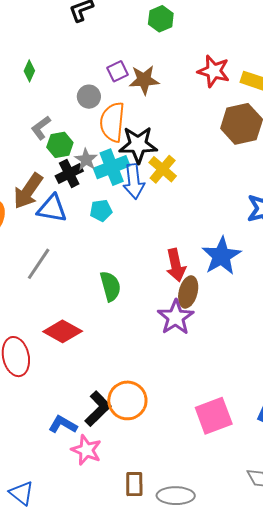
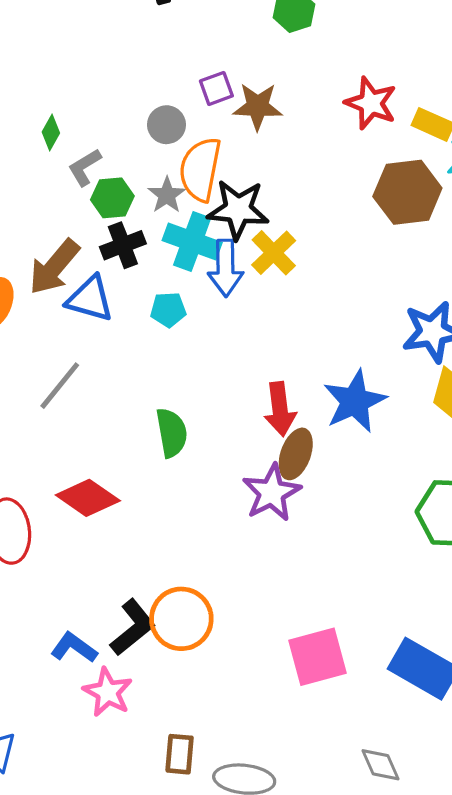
green diamond: (29, 71) -> (51, 133), moved
gray star: (86, 159) -> (167, 195), moved
cyan cross: (112, 167) -> (192, 241), turned 36

